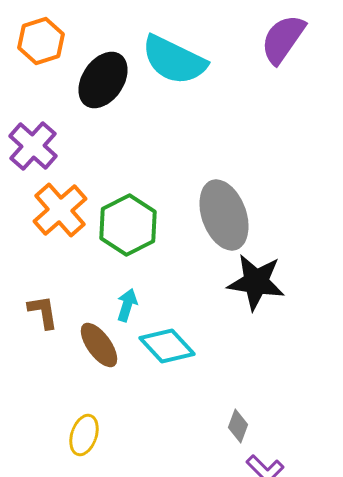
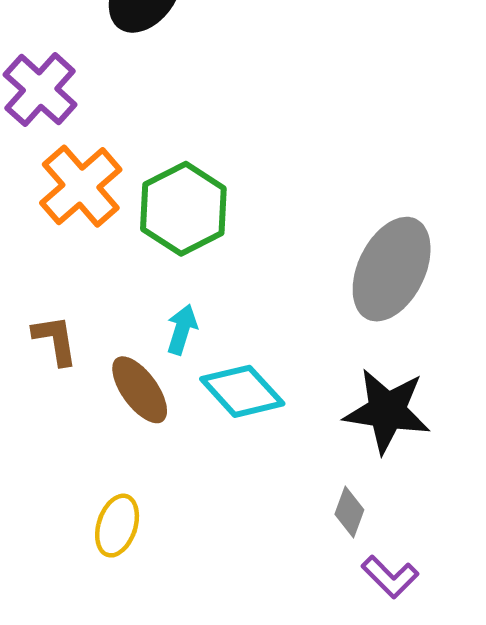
gray ellipse: (224, 215) -> (392, 269), moved, turned 46
black star: (256, 282) -> (387, 411), moved

